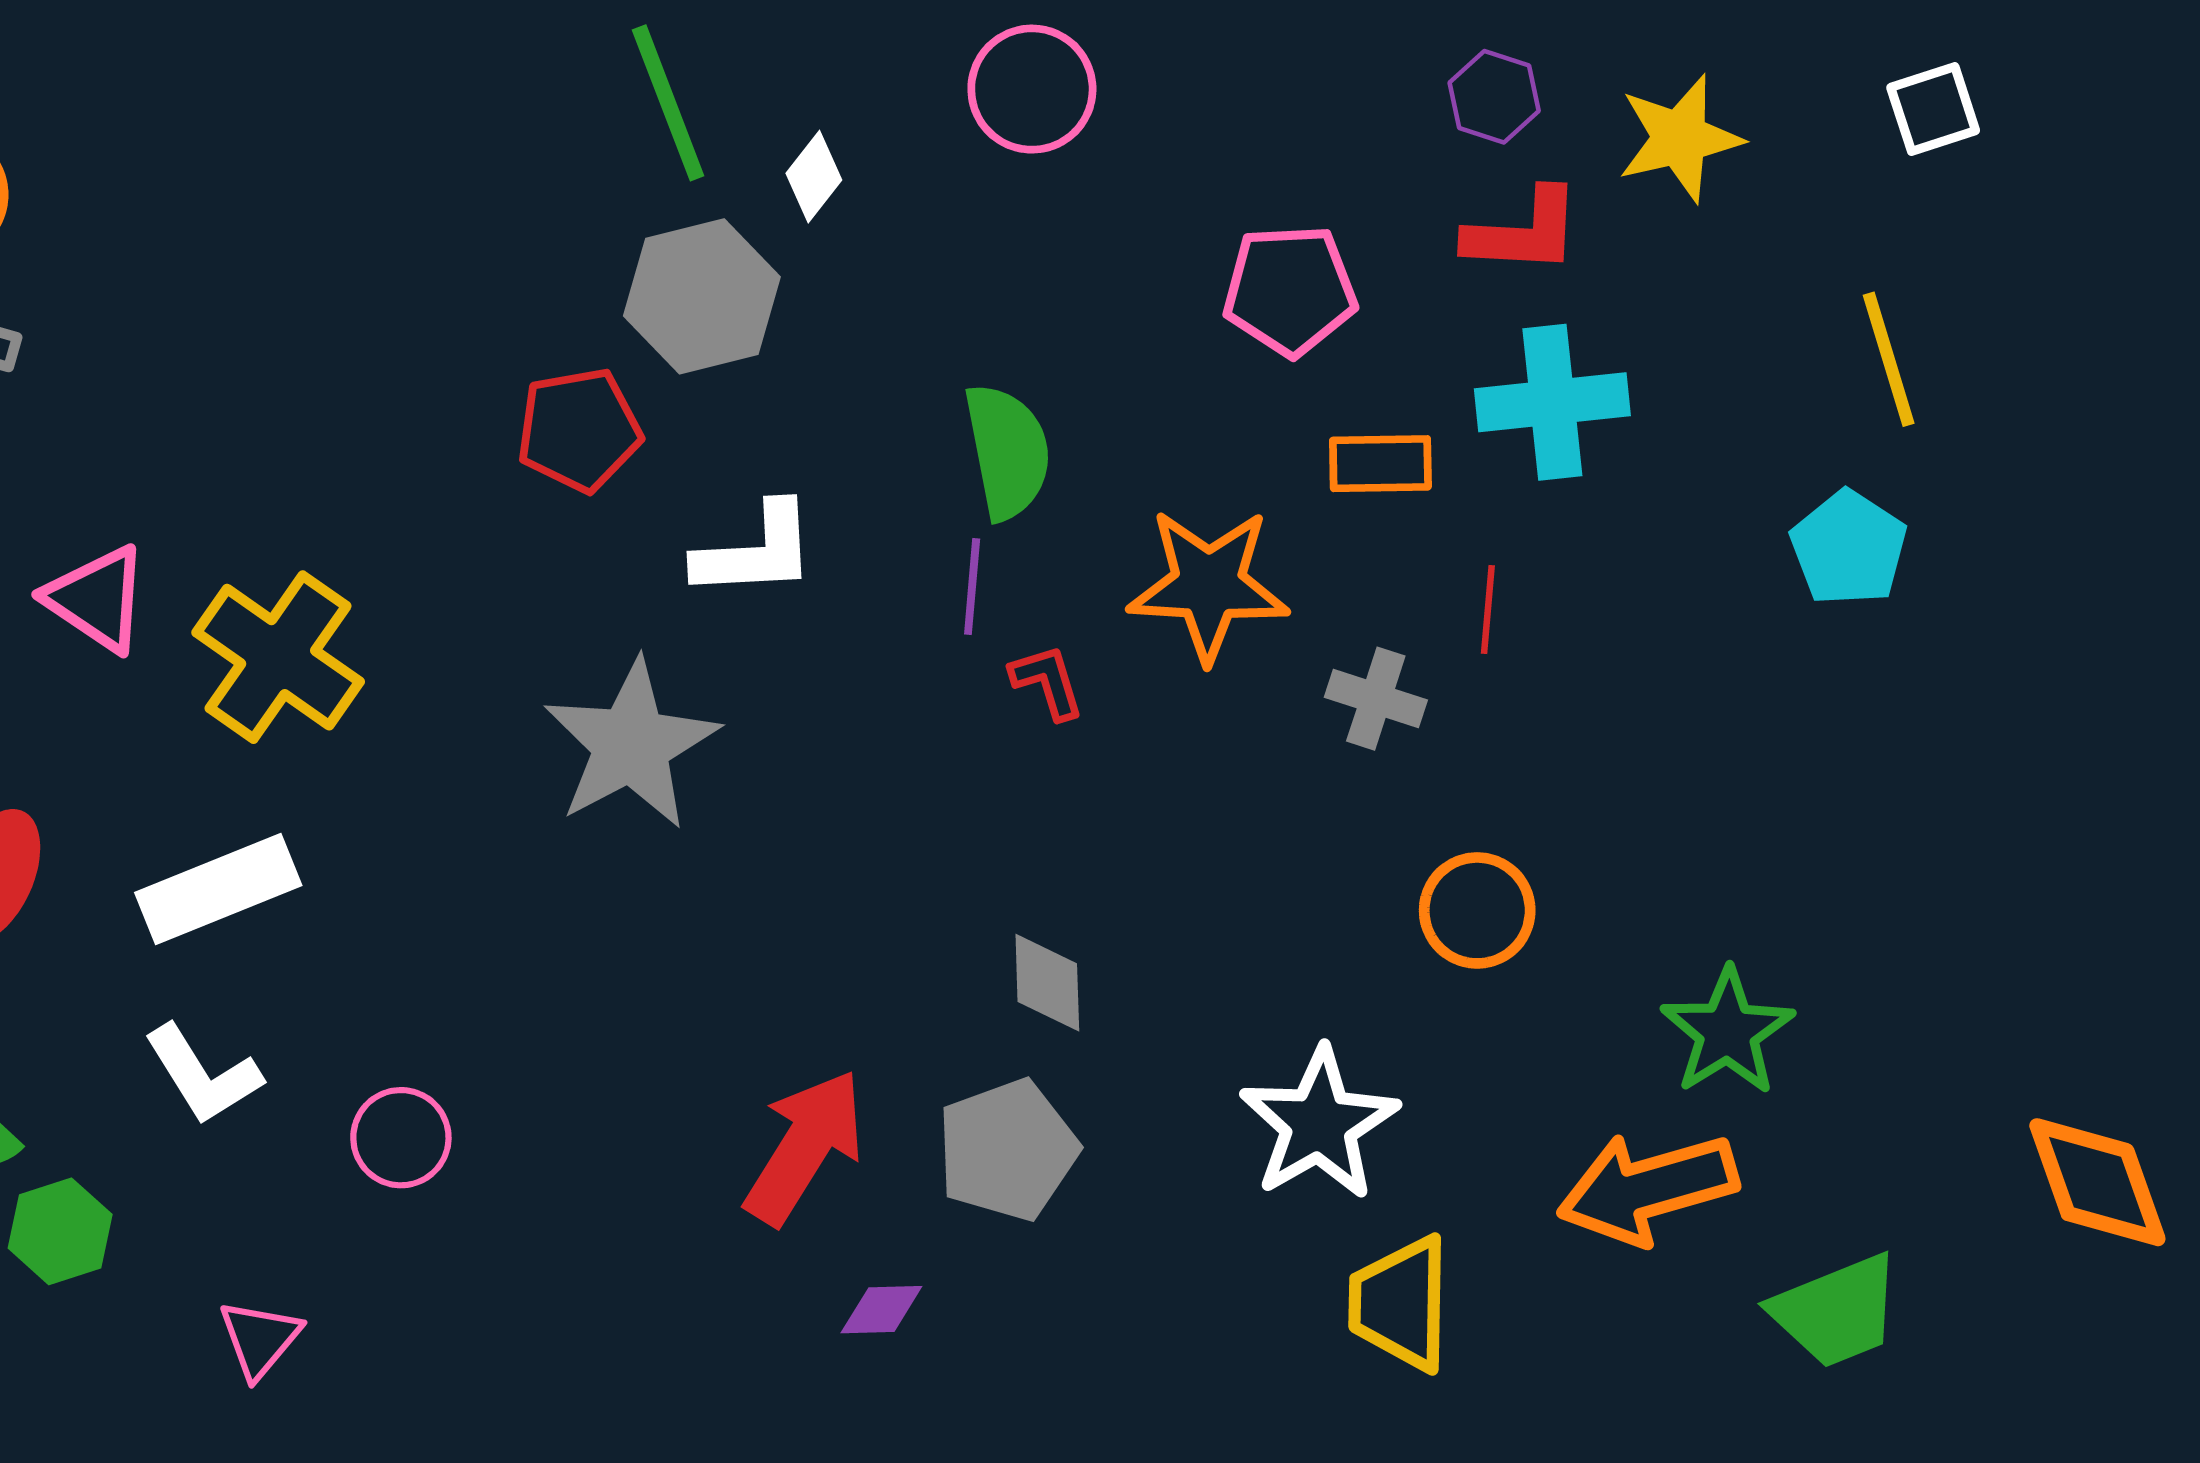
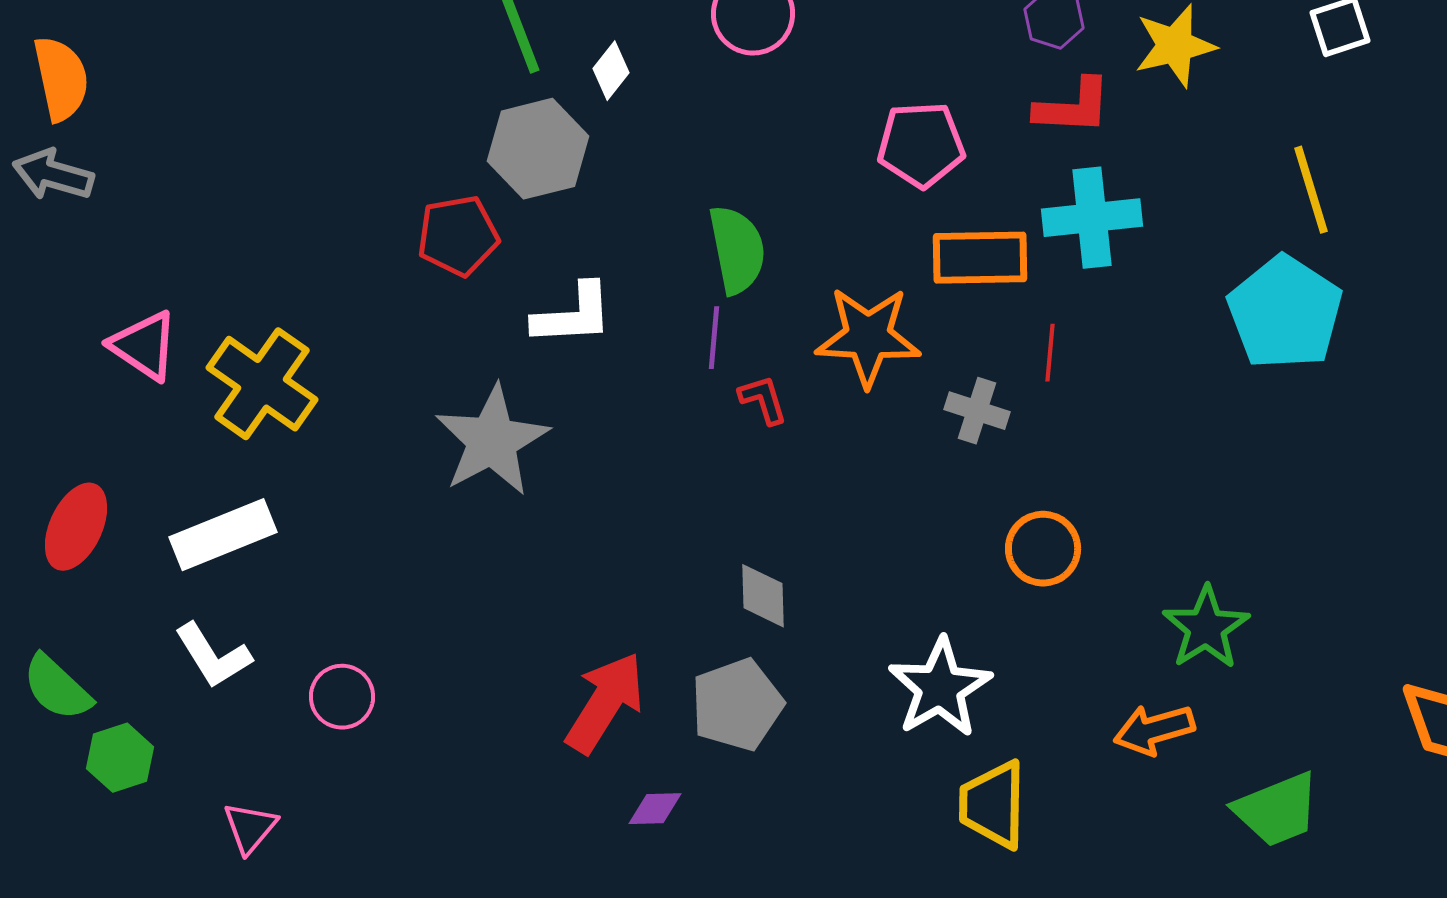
orange rectangle: (1380, 464) -> (980, 258), size x1.4
cyan pentagon: (1849, 548) -> (1285, 313), size x1.5
orange arrow: (1648, 1188) -> (1154, 730), size x0.7

